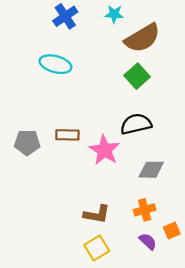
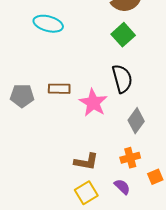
black semicircle: (136, 124) -> (122, 79), turned 88
gray diamond: (151, 170) -> (136, 121), turned -55
purple semicircle: (148, 241) -> (122, 187), moved

